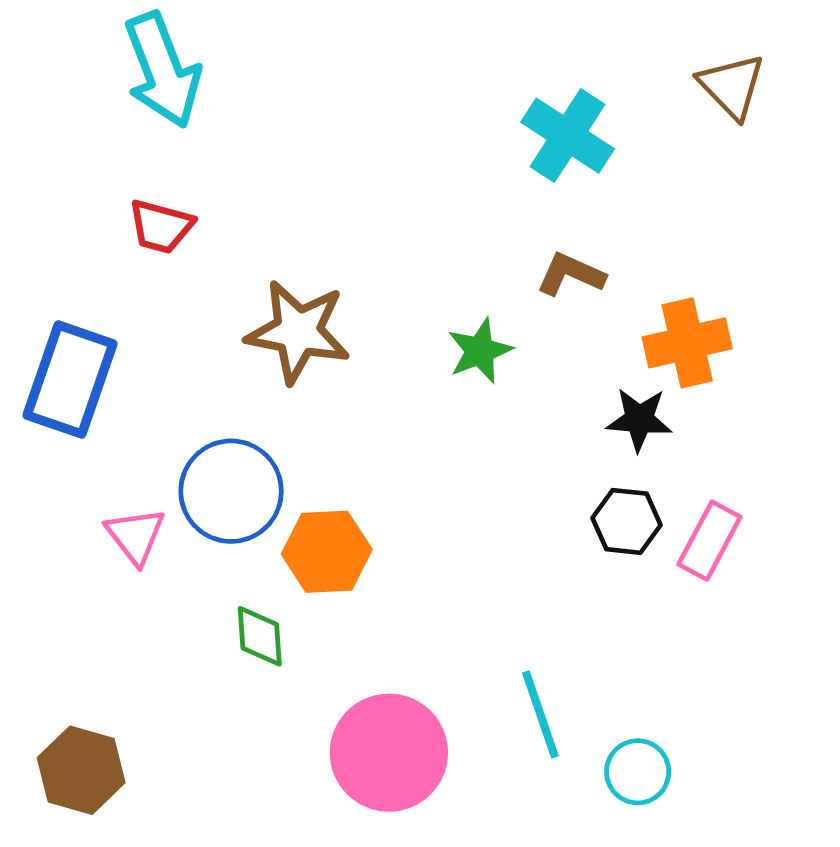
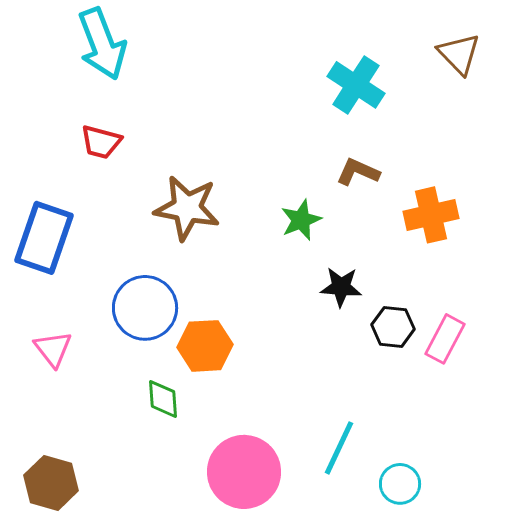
black star: (639, 419) -> (341, 287), moved
pink triangle: (135, 536) -> (53, 349), moved
cyan line: (540, 714) -> (339, 448), turned 44

